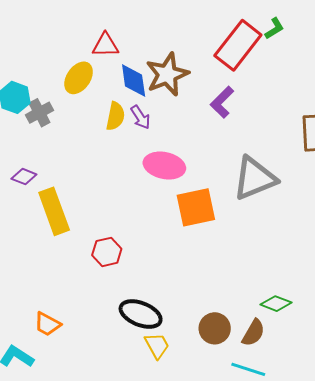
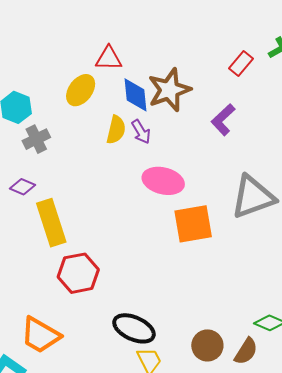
red rectangle: (238, 45) -> (241, 63), size x0.5
gray cross: (39, 113) -> (36, 139), moved
red hexagon: (107, 252) -> (78, 273), moved, size x1.4
orange trapezoid: (47, 324) -> (40, 335), size x1.5

